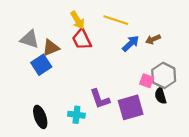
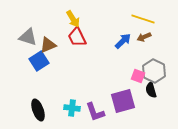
yellow line: (116, 20) -> (143, 19), moved
purple L-shape: (100, 99) -> (95, 112), moved

